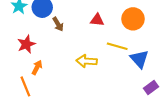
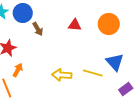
yellow line: (117, 46) -> (93, 73), moved
yellow arrow: (87, 61) -> (62, 75), moved

